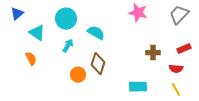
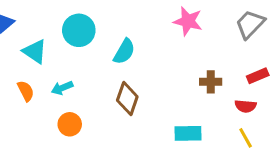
cyan semicircle: (96, 33) -> (124, 52), turned 90
cyan arrow: (68, 46) -> (62, 88), moved, turned -144
orange circle: (78, 75) -> (70, 124), moved

